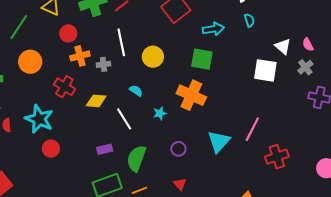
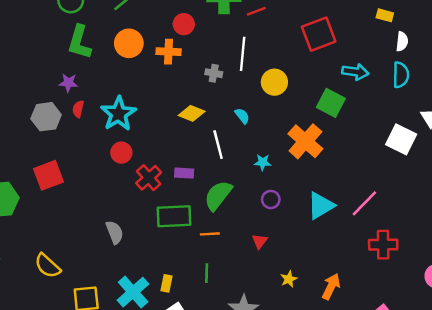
cyan semicircle: (249, 20) -> (401, 75), size x1.5
orange cross: (80, 56) -> (169, 52), moved
red cross: (64, 87) -> (149, 178), moved
cyan star: (160, 113) -> (263, 162), moved

